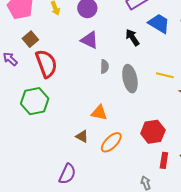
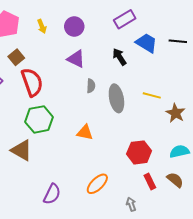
green hexagon: (35, 101) -> (39, 119), moved
brown triangle: (82, 136) -> (22, 150), moved, size x1.6
orange ellipse: (111, 142) -> (97, 184), moved
red rectangle: (164, 160) -> (150, 182), turned -35

